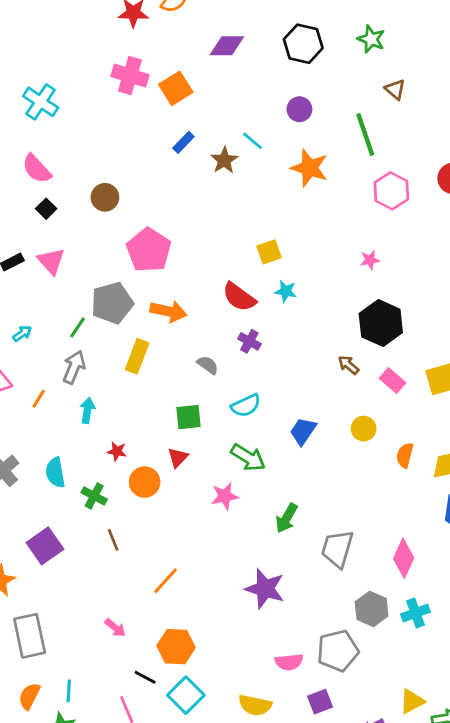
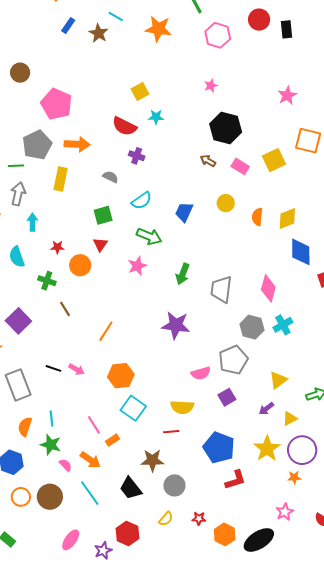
green line: (77, 327) -> (16, 166), turned 63
cyan semicircle: (55, 473) -> (17, 257), moved
black line: (145, 677) -> (53, 368), moved
yellow triangle: (412, 701) -> (278, 380), moved

